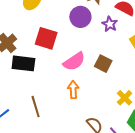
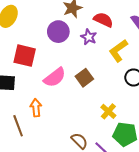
brown square: (103, 64) -> (84, 78), turned 30
orange arrow: (73, 90) -> (36, 108), moved

